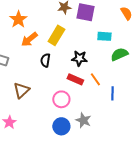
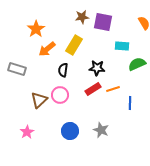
red rectangle: (75, 79) -> (93, 89), turned -56
orange line: (95, 79) -> (113, 89), turned -72
pink circle: (61, 99) -> (60, 95), moved
blue circle: (61, 126) -> (70, 131), moved

